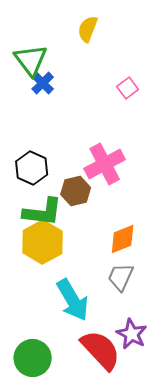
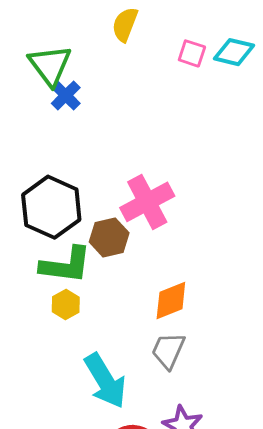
pink square: (128, 88) -> (192, 53), moved, turned -35
black hexagon: (32, 168) -> (51, 207), size x1.4
yellow hexagon: (43, 242) -> (66, 304), size x0.5

